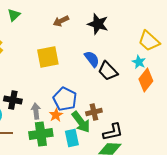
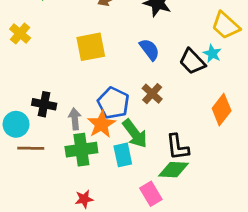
black trapezoid: (108, 71) -> (192, 62), moved
orange diamond: (146, 80) -> (222, 110), moved
brown cross: (94, 112) -> (152, 94), moved, turned -35
orange star: (56, 115) -> (101, 124), size x1.5
black L-shape: (113, 132) -> (178, 147), turned 95

